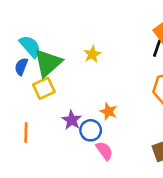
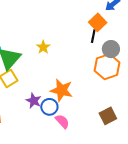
orange star: (108, 111) -> (62, 90), size x1.6

